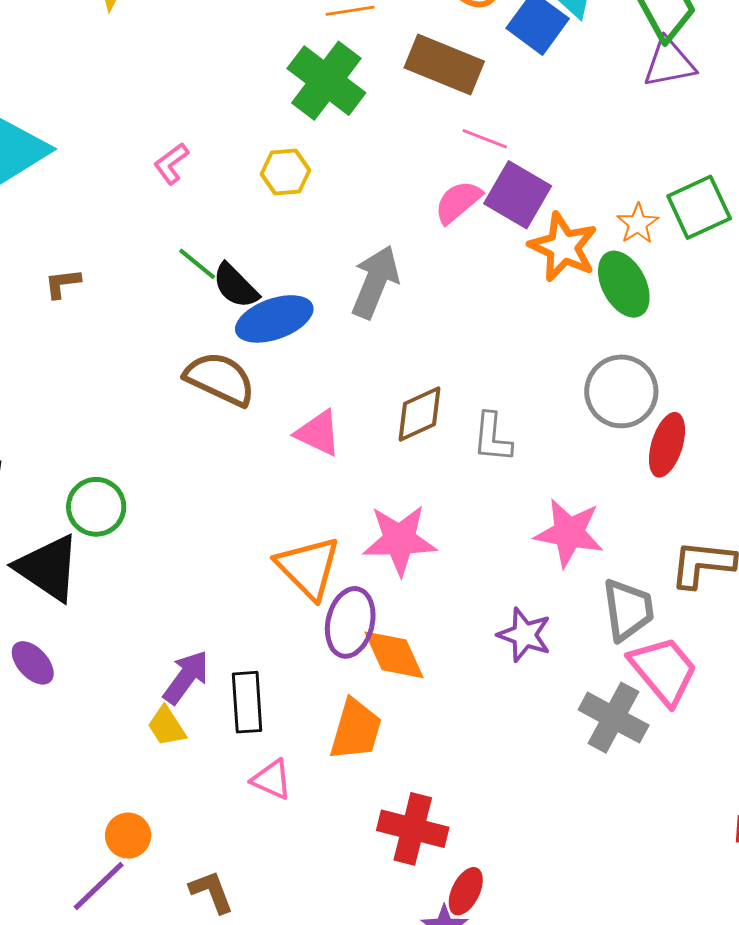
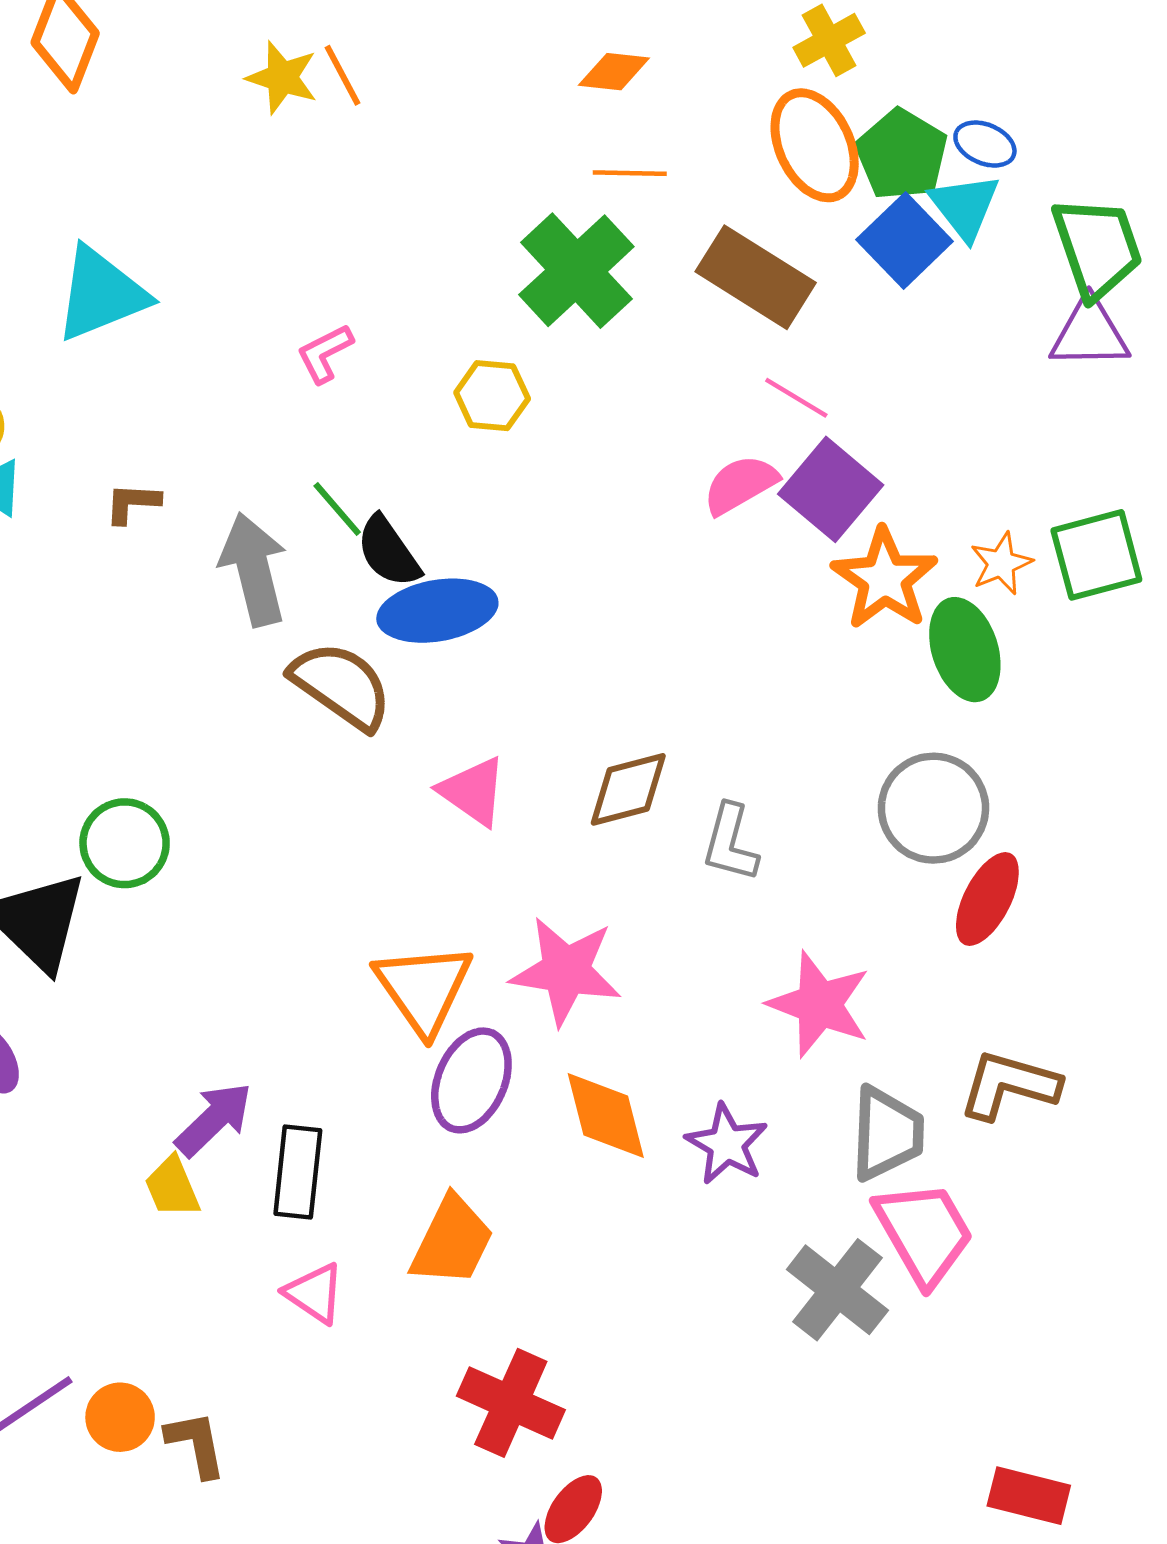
gray arrow: (375, 282) -> (254, 569), moved, turned -46
orange diamond: (394, 655) -> (606, 1116), moved
orange circle: (128, 836) -> (120, 1417), moved

